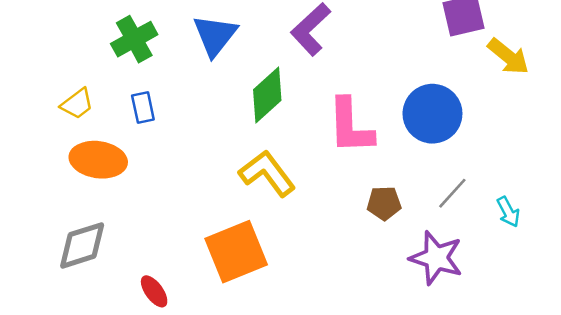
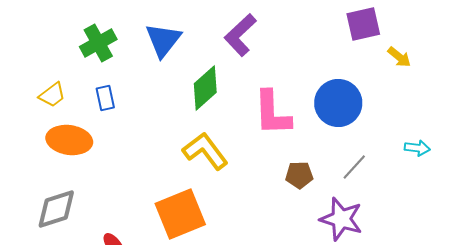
yellow arrow: (508, 57) -> (399, 57), size x0.7
cyan arrow: (508, 212) -> (417, 148), moved, turned -55

